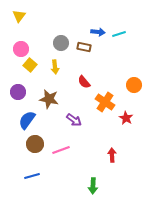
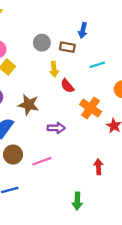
blue arrow: (98, 32) -> (83, 30), turned 96
cyan line: (119, 34) -> (97, 65), moved
yellow arrow: (55, 67) -> (54, 69), moved
purple arrow: (74, 120) -> (56, 128), turned -35

